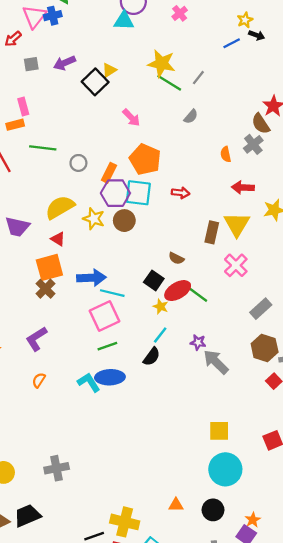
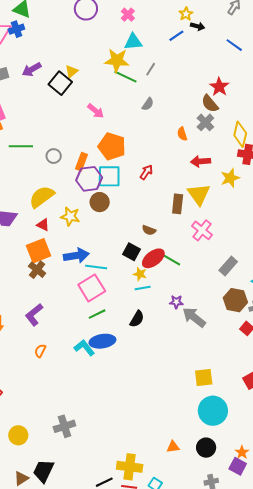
cyan triangle: (124, 21) -> (133, 42), moved
red arrow: (181, 193) -> (146, 172), turned -56
yellow star: (94, 219) -> (70, 216), moved
cyan line: (160, 335) -> (143, 288), moved, turned 49
black trapezoid: (27, 516) -> (43, 471), turned -35

